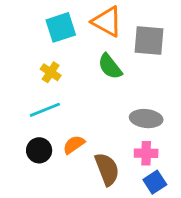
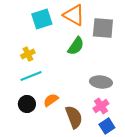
green semicircle: (110, 66) -> (76, 46), turned -108
yellow cross: (51, 72) -> (28, 54), moved, turned 32
pink cross: (146, 153) -> (101, 106), turned -35

